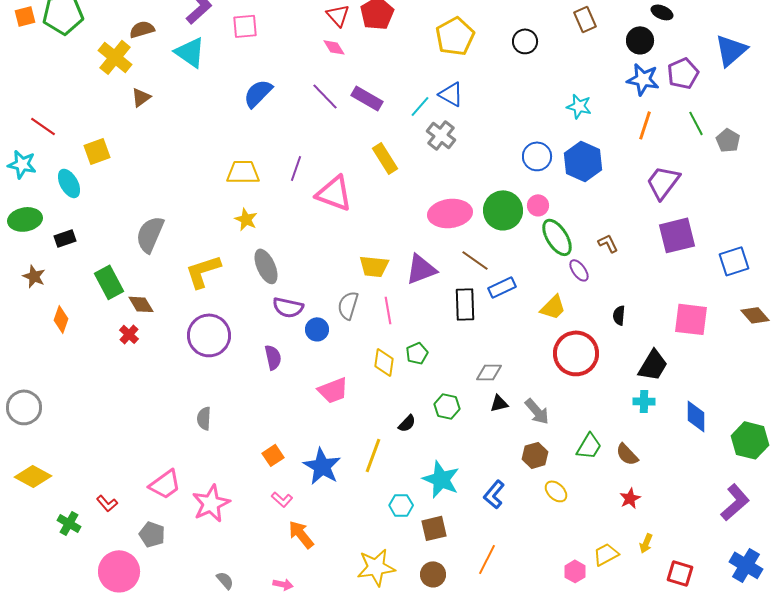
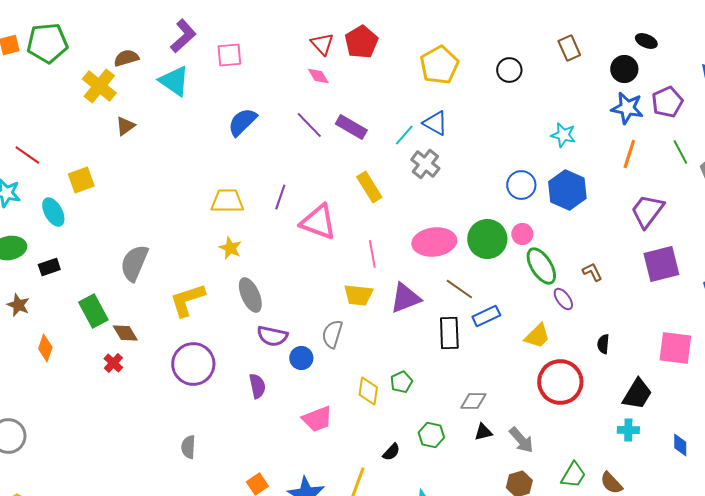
pink line: (388, 310) -> (372, 254), moved
blue diamond: (696, 416) -> (680, 445), size x0.7

